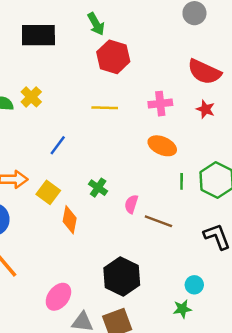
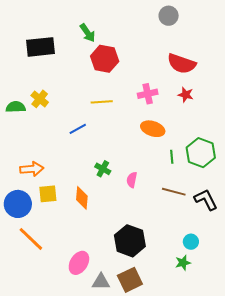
blue line: (58, 145) -> (78, 129), moved, turned 30
yellow square: (48, 192) -> (48, 194), moved, turned -36
brown line: (158, 221) -> (174, 192), moved

